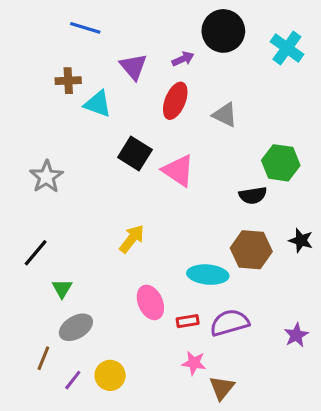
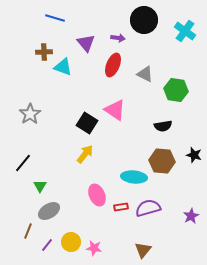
purple arrow: (183, 59) -> (118, 38), turned 32
black square: (135, 154) -> (87, 123), moved
green hexagon: (281, 163) -> (176, 90), moved
pink star: (194, 363) -> (94, 248), moved

